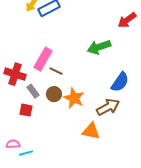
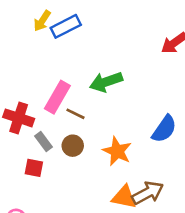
green arrow: (99, 47) -> (106, 82), moved
orange star: (74, 98) -> (117, 151), moved
brown arrow: (108, 107) -> (148, 193), moved

